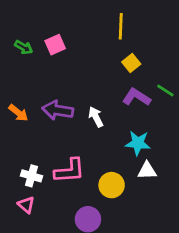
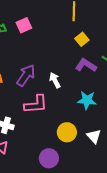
purple arrow: (58, 110) -> (26, 75), turned 115
pink L-shape: (70, 171) -> (36, 104), moved
white triangle: (147, 171) -> (94, 136), moved, turned 49

